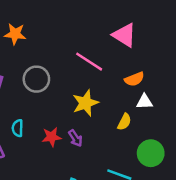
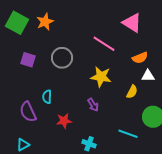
orange star: (15, 34) -> (45, 22), turned -30
yellow star: (85, 103) -> (101, 77), turned 30
red star: (51, 137) -> (64, 121), moved

